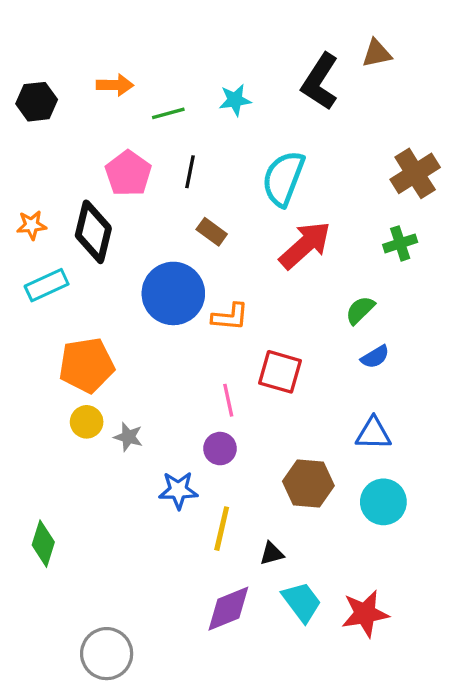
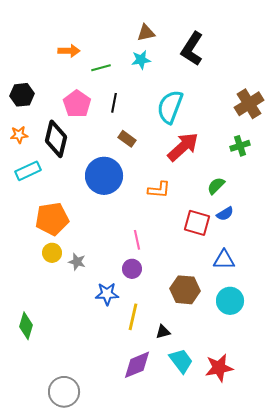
brown triangle: (377, 53) -> (146, 33), moved
black hexagon: (37, 102) -> (22, 95), moved
orange L-shape: (230, 317) -> (159, 190), moved
red square: (280, 372) -> (197, 223), moved

